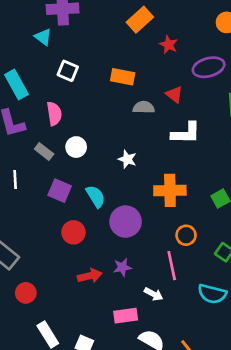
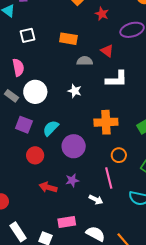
white square: (68, 71) -> (27, 35), turned -35
white circle: (76, 147) -> (35, 92), size x1.5
white star: (127, 159) -> (75, 91), moved
cyan semicircle: (96, 196) -> (51, 128), turned -102
red arrow: (90, 276) -> (48, 187), turned -150
pink rectangle: (126, 316) -> (67, 222), moved

